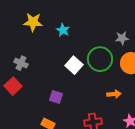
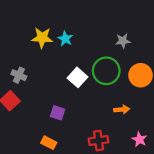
yellow star: (33, 22) -> (42, 38), moved
gray star: (122, 38) -> (123, 41), moved

